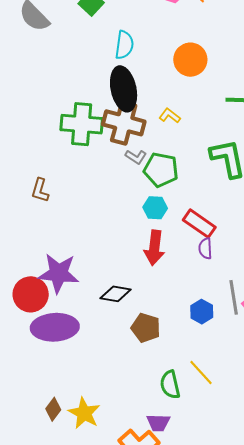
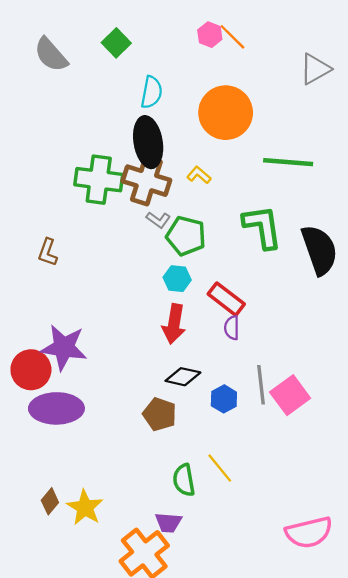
orange circle: (190, 60) -> (226, 113), size x1.4
black diamond: (116, 294) -> (183, 377), moved

